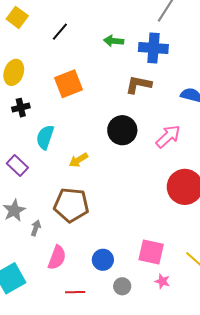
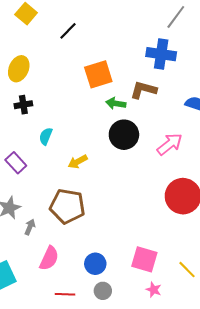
green arrow: (114, 41) -> (116, 103), moved
orange square: (68, 84) -> (98, 74), moved
cyan semicircle: (45, 137) -> (46, 136), size x0.7
gray circle: (122, 286) -> (103, 291), moved

